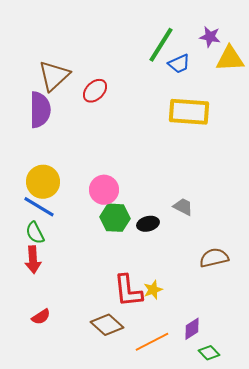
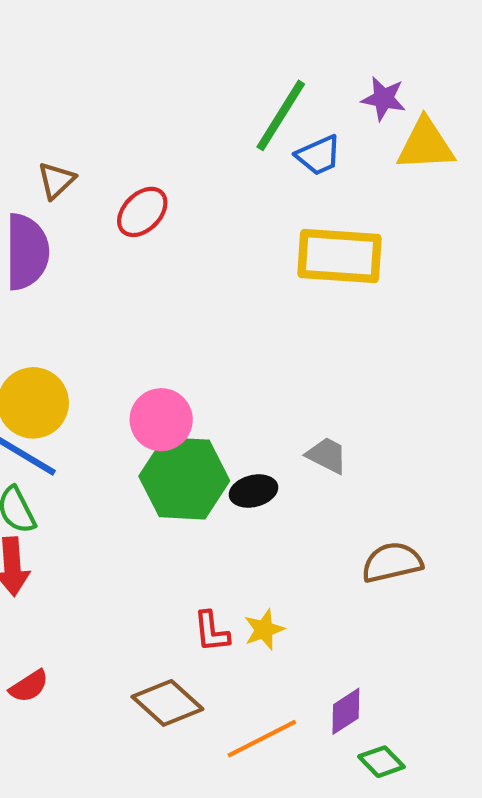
brown triangle: (54, 76) -> (56, 180), size x0.6
green hexagon: (115, 218) -> (184, 478), size x1.4
red L-shape: (128, 291) -> (212, 632), size x0.6

